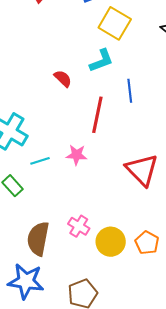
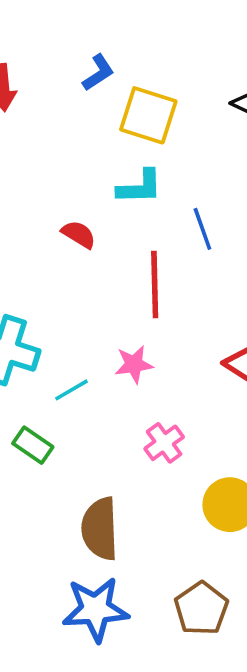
cyan L-shape: (101, 61) -> (140, 187), turned 32
pink cross: (79, 226) -> (164, 443), moved, turned 35

